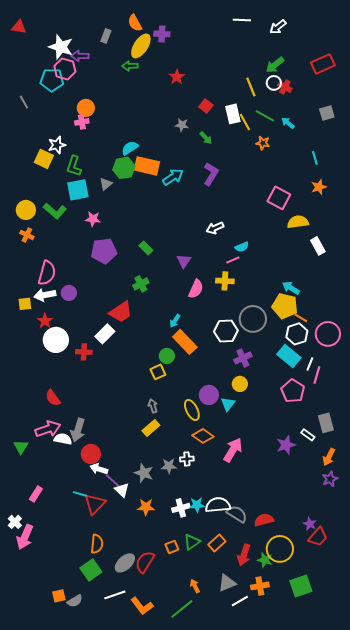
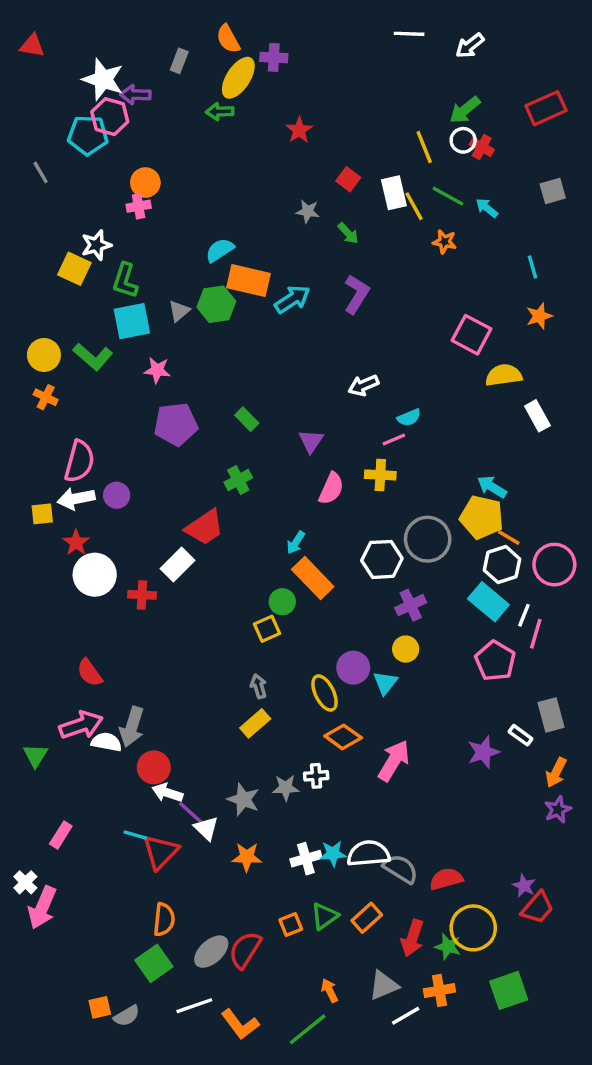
green hexagon: (124, 168) -> (216, 304), moved

